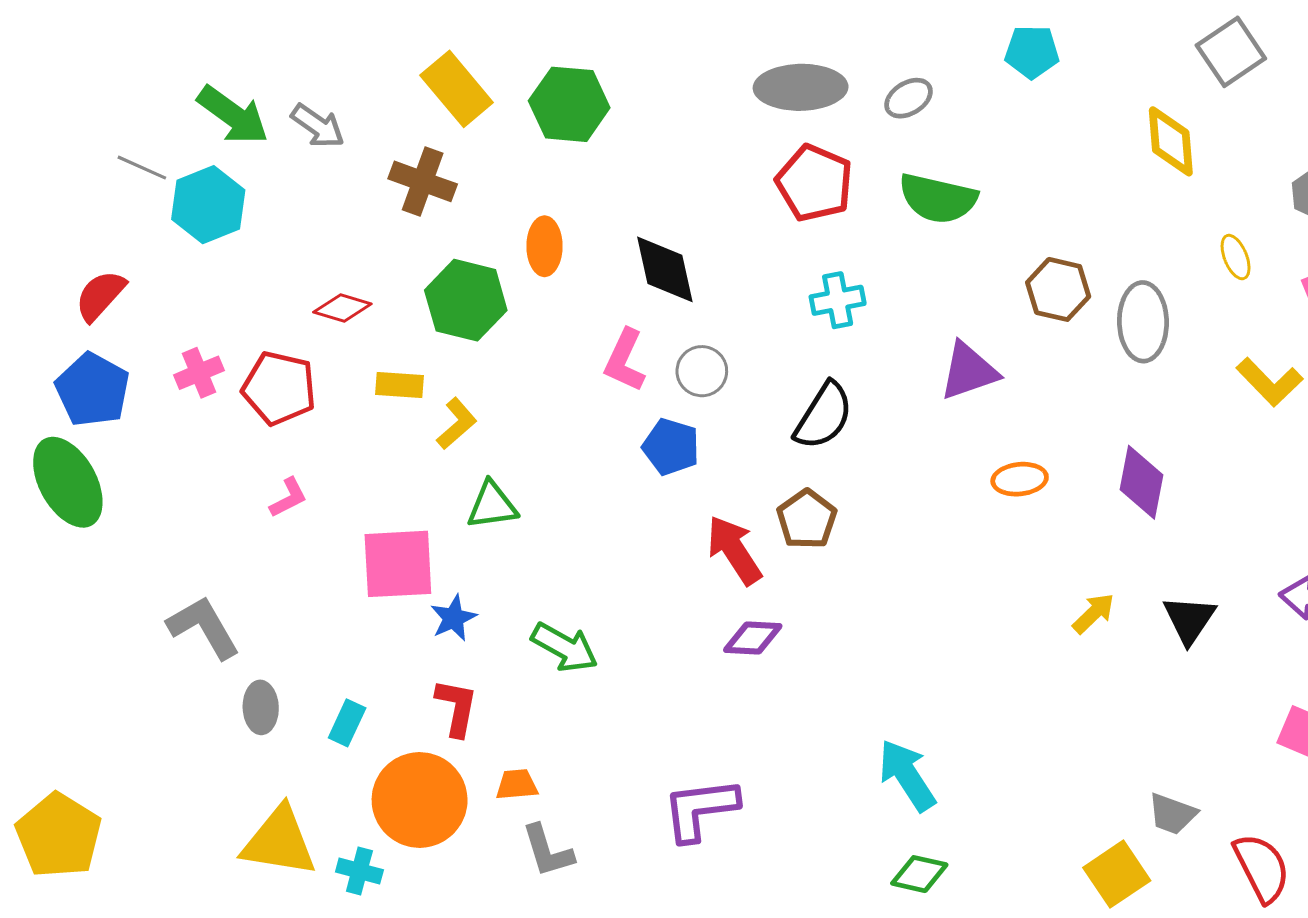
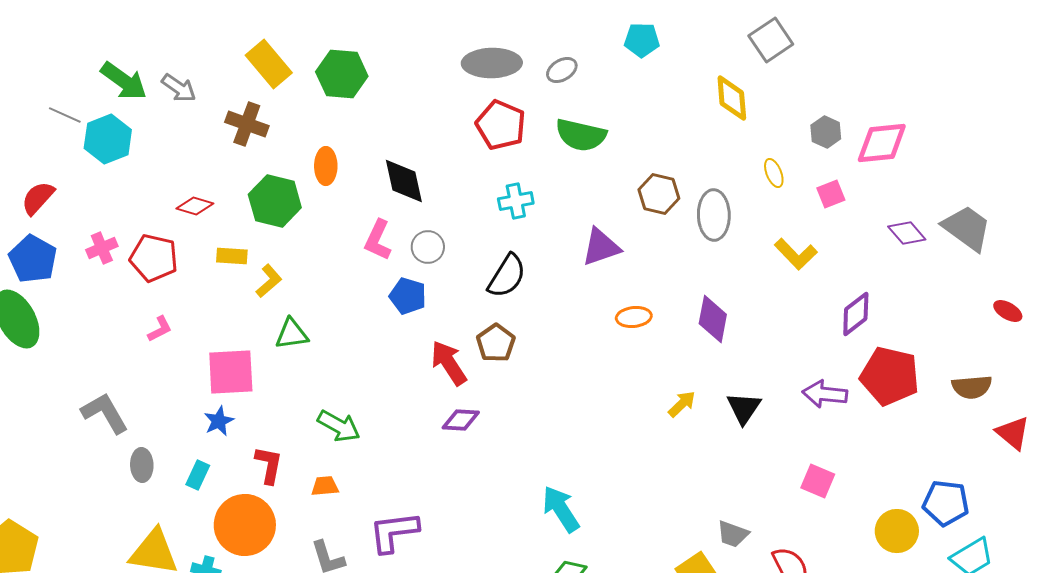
blue star: (453, 618) -> (219, 421), moved
orange trapezoid: (517, 785) -> (325, 486), moved
purple L-shape: (700, 809) -> (394, 532), moved

